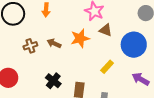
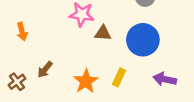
orange star: (80, 38) -> (86, 81), moved
brown arrow: (54, 43) -> (45, 70), turned -56

